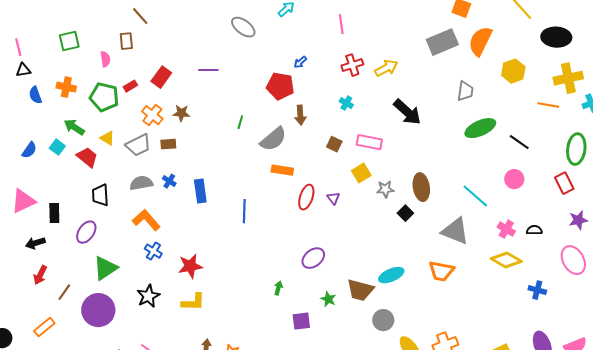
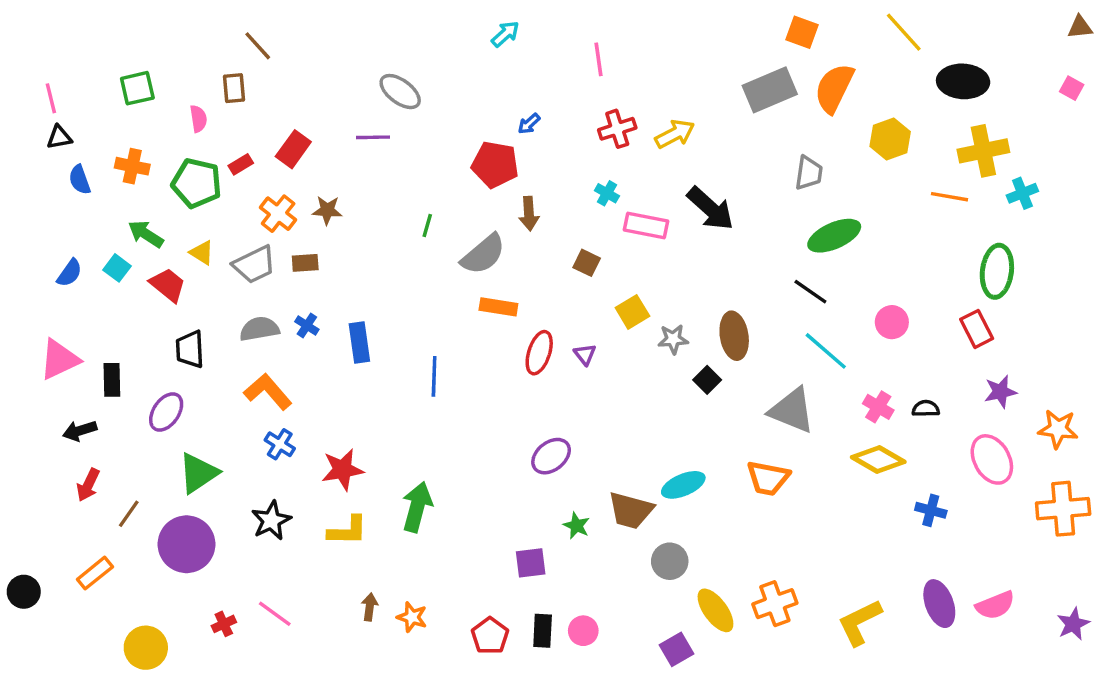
gray ellipse: (243, 27) -> (400, 92), moved
pink rectangle: (369, 142) -> (646, 225), moved
black line: (519, 142) -> (810, 292), moved
green arrow: (278, 288) -> (417, 507), moved, size x2.0

